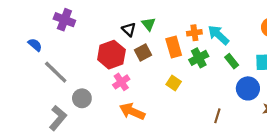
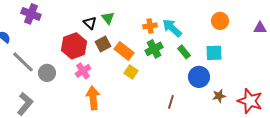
orange rectangle: (174, 47) -> (124, 51), moved, turned -36
gray circle: (82, 98) -> (47, 73), moved
orange arrow: (132, 111) -> (93, 98), turned 60

